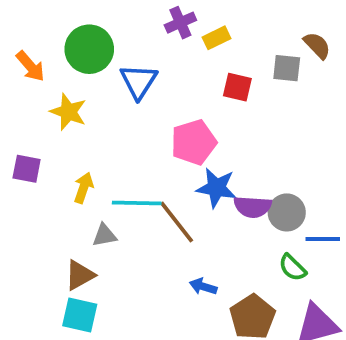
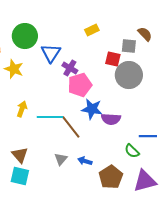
purple cross: (180, 23) -> (70, 68), moved, turned -35
red square: (237, 87) -> (113, 59), moved
gray circle: (287, 212) -> (129, 75), moved, size x1.4
gray triangle: (104, 235) -> (61, 159), moved, turned -40
brown triangle: (80, 275) -> (20, 155), turned -42

